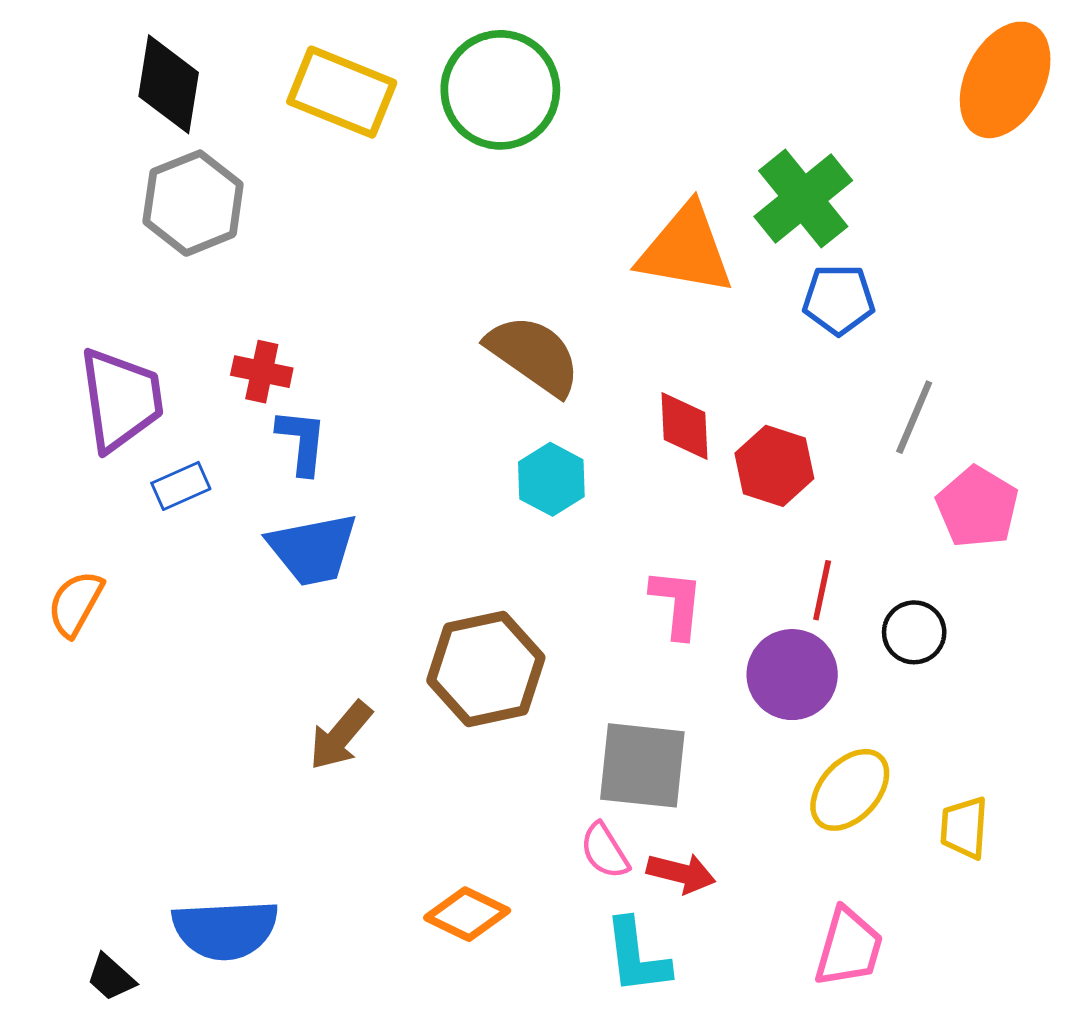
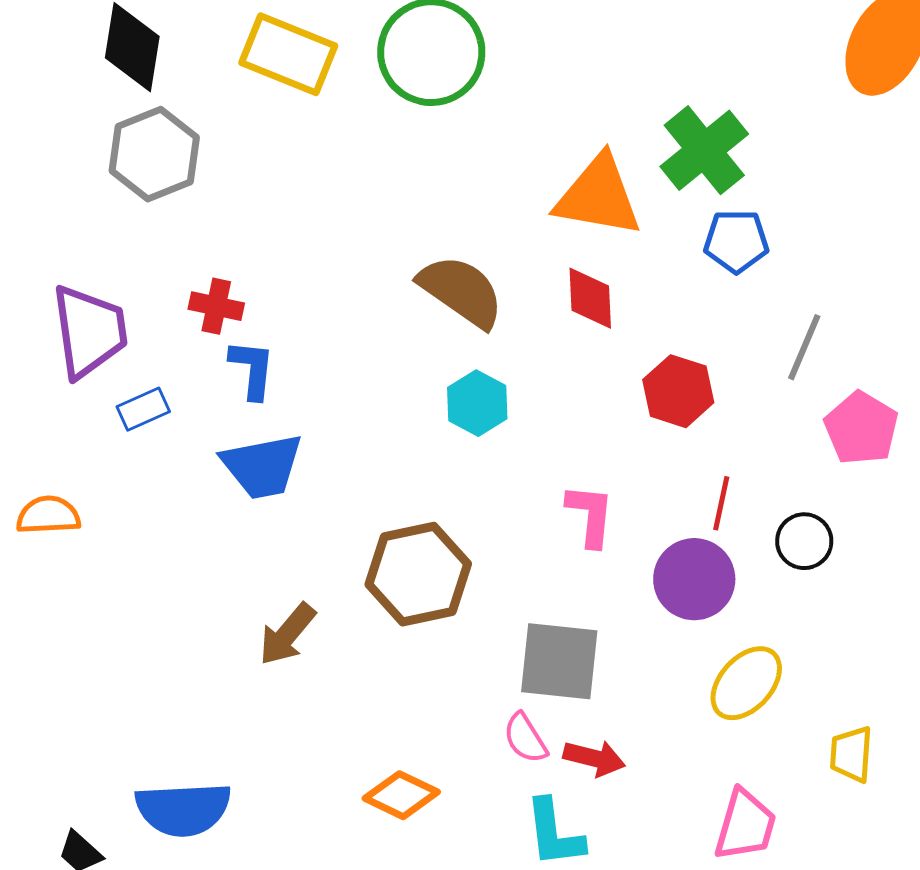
red diamond: (684, 426) -> (590, 298), moved
orange semicircle: (75, 604) -> (48, 515), turned 58
yellow trapezoid: (964, 828) -> (851, 754), moved

